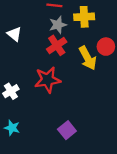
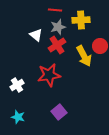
white triangle: (14, 34) -> (36, 35), moved
purple square: (67, 130) -> (59, 112), moved

